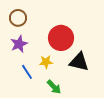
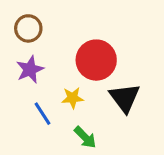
black triangle: (79, 62) -> (125, 98), turned 40

